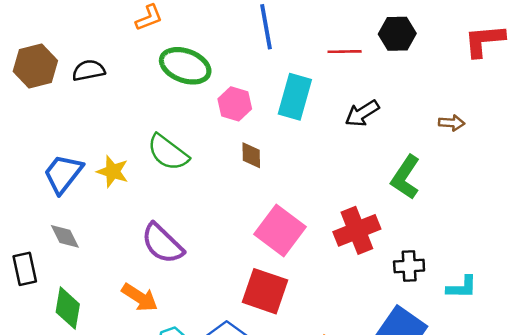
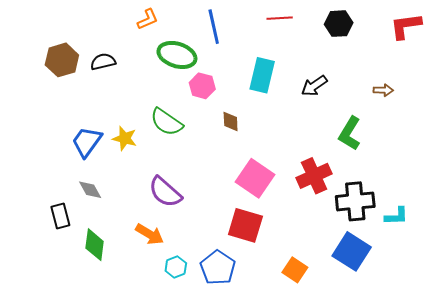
blue line: (266, 27) -> (214, 27), moved
red line: (345, 52) -> (280, 18), moved
pink hexagon: (235, 104) -> (202, 86), moved
black cross: (409, 266) -> (355, 201), size x1.6

